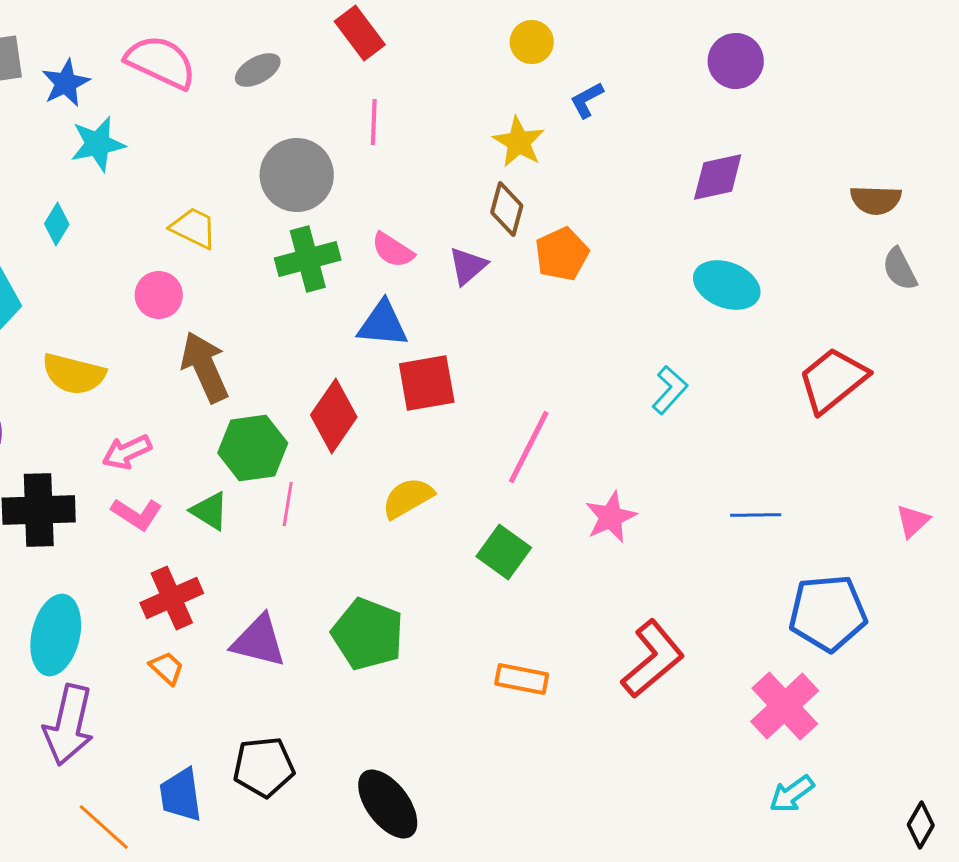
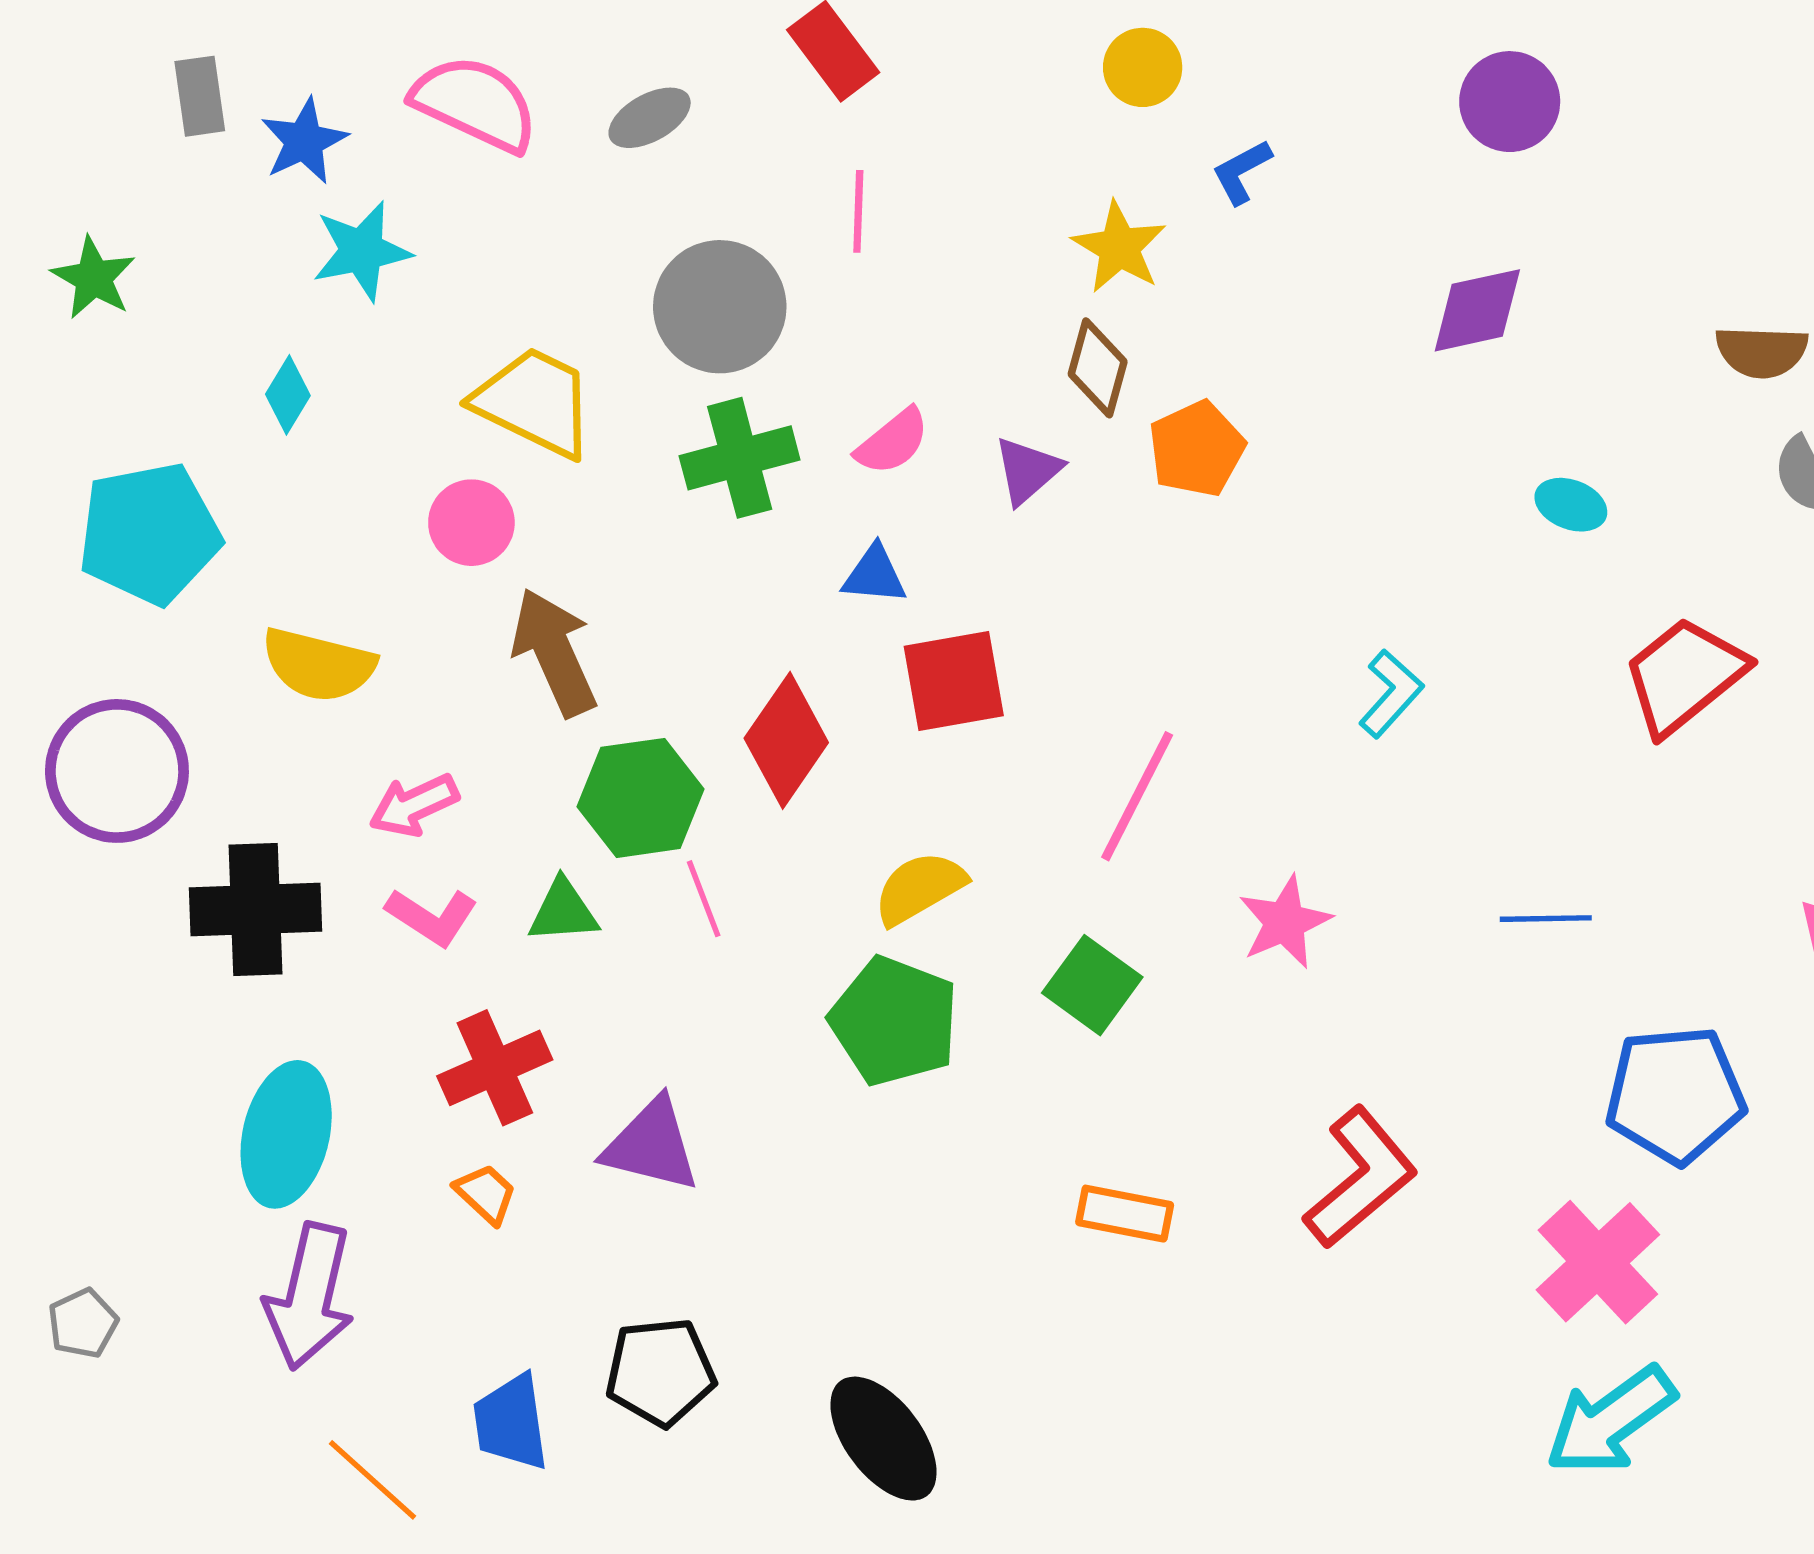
yellow trapezoid: (194, 228) -> (534, 402), size x1.5
pink semicircle: (393, 250) -> (892, 442), turned -72
cyan ellipse: (727, 285) -> (1571, 505), moved, size x0.6
blue triangle: (383, 324) -> (875, 575), size x0.7
pink line: (288, 504) -> (704, 899), turned -30
green triangle: (210, 511) -> (563, 911), turned -36
green pentagon: (368, 634) -> (894, 1021), moved
cyan arrow: (792, 794) -> (1610, 1421), size x1.6

